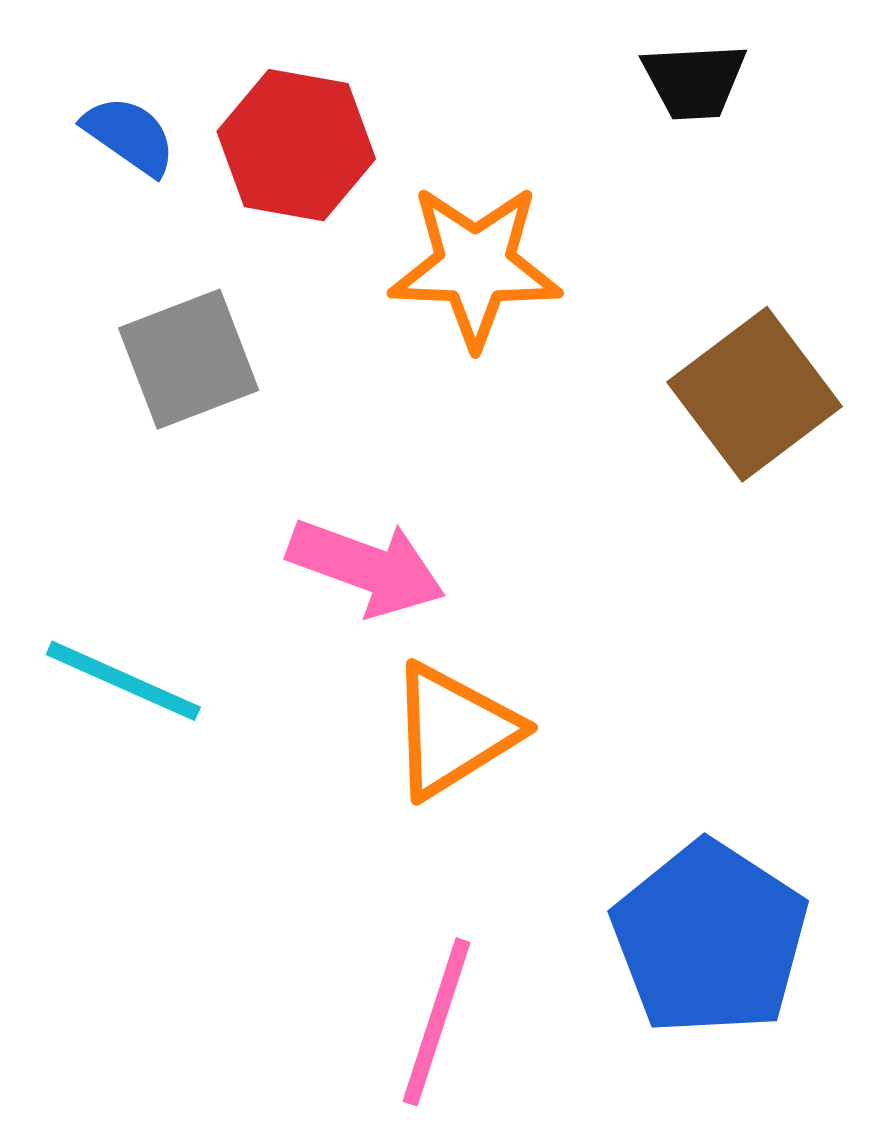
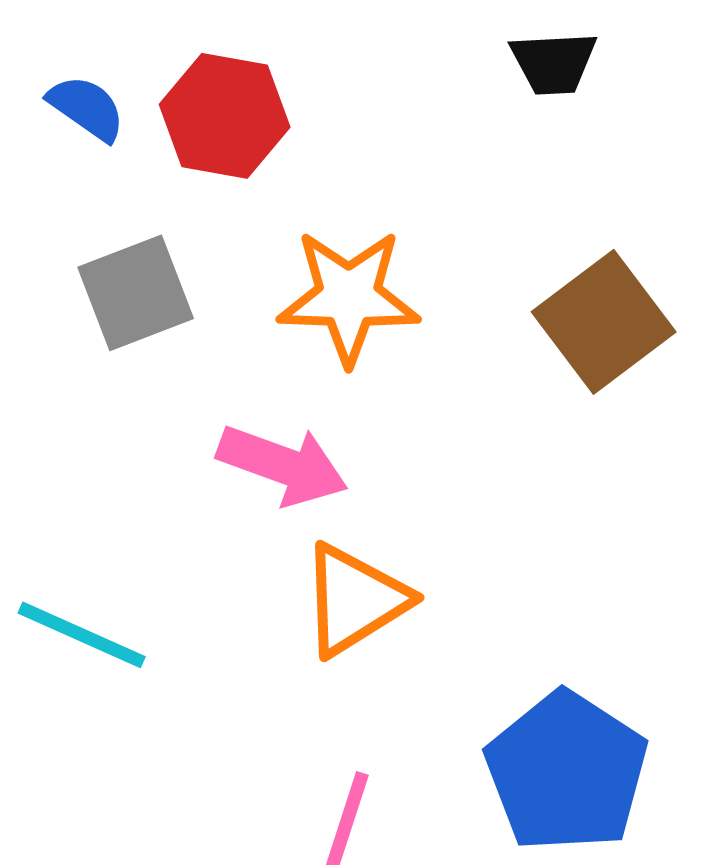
orange star: (475, 266) -> (349, 297), moved
cyan line: (123, 681) -> (82, 635), moved

